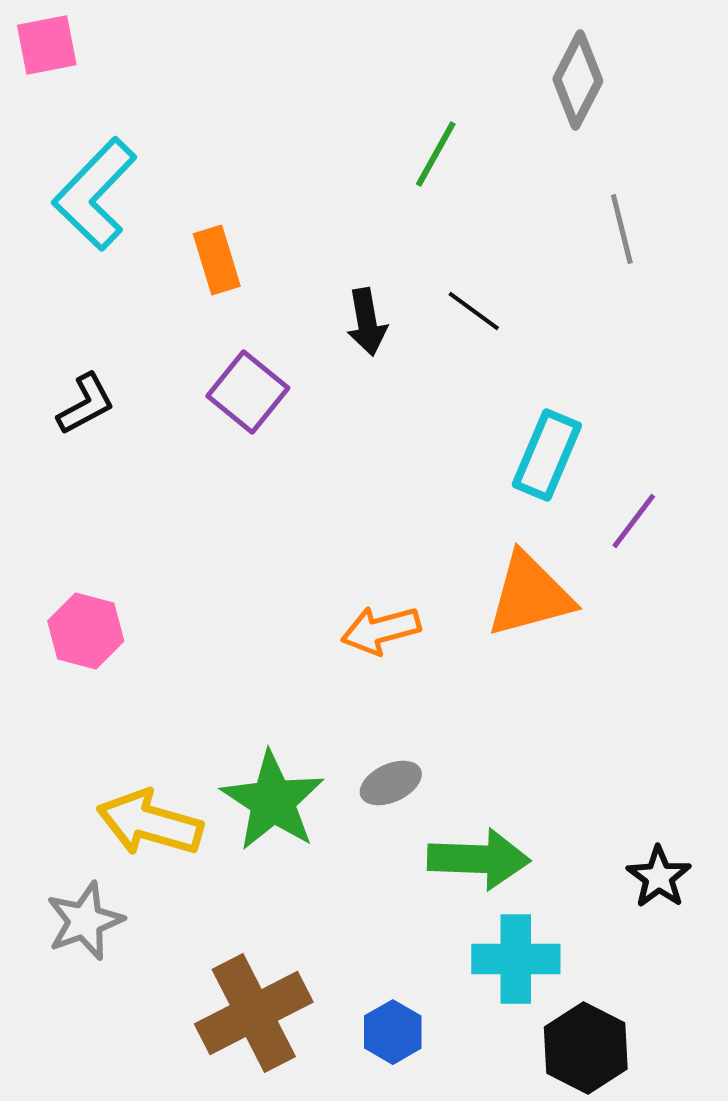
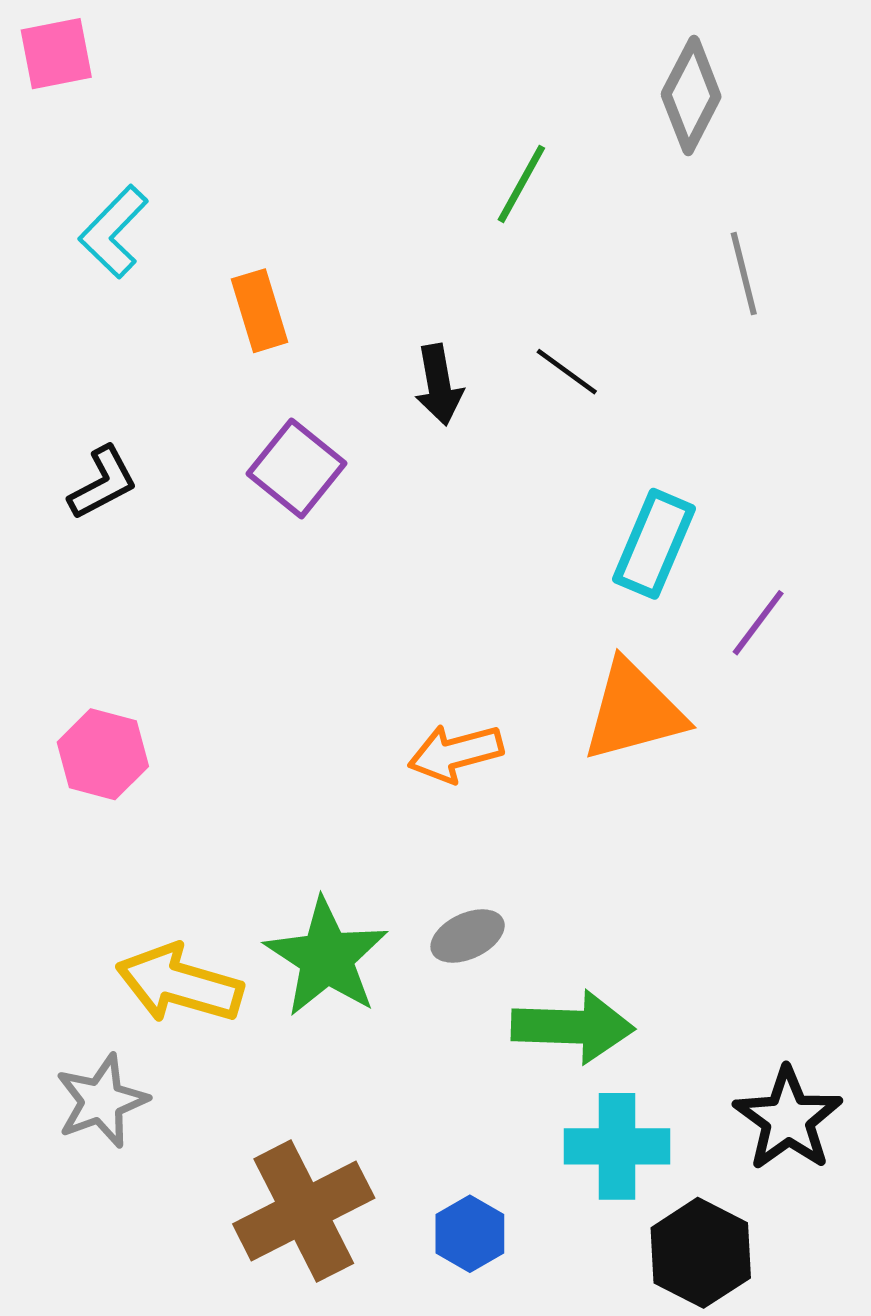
cyan L-shape: (95, 194) -> (114, 232), size x0.7
black star: (659, 877) -> (788, 1119), moved, size x1.4

